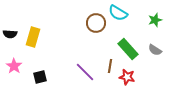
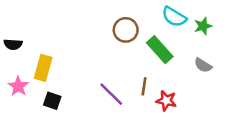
cyan semicircle: (118, 13) -> (174, 17), moved
yellow rectangle: (33, 37) -> (43, 68), moved
green rectangle: (128, 49) -> (160, 50), moved
black square: (40, 77) -> (52, 101), turned 32

